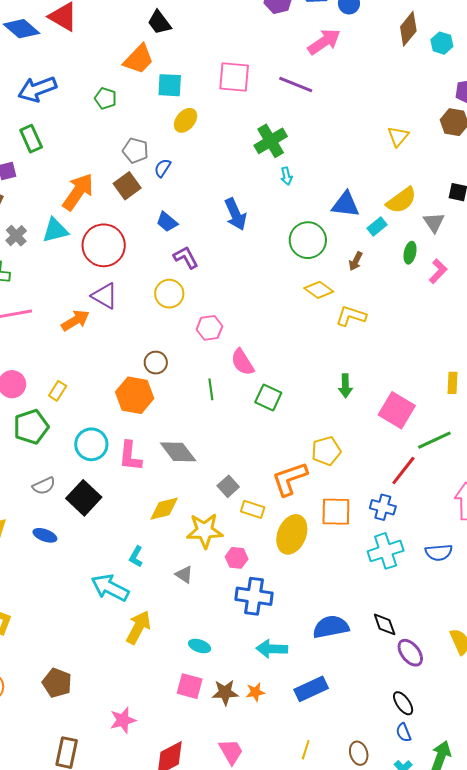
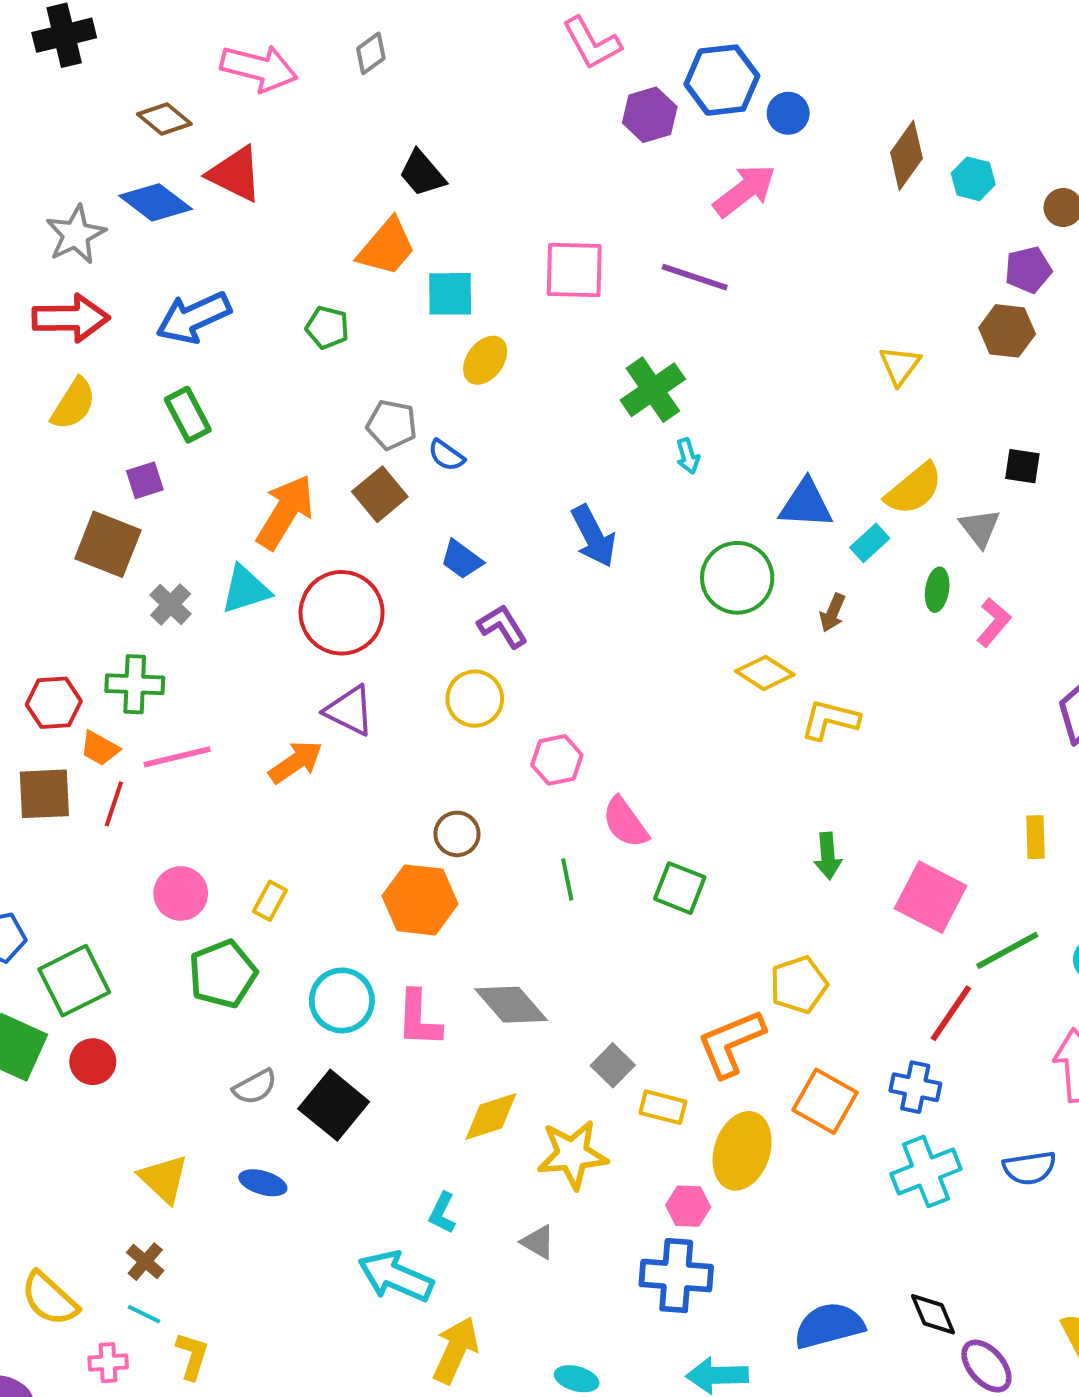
blue semicircle: (163, 168) -> (446, 455), turned -84
orange square: (336, 512) -> (825, 1101), turned 32
pink hexagon: (237, 558) -> (688, 1206), moved

